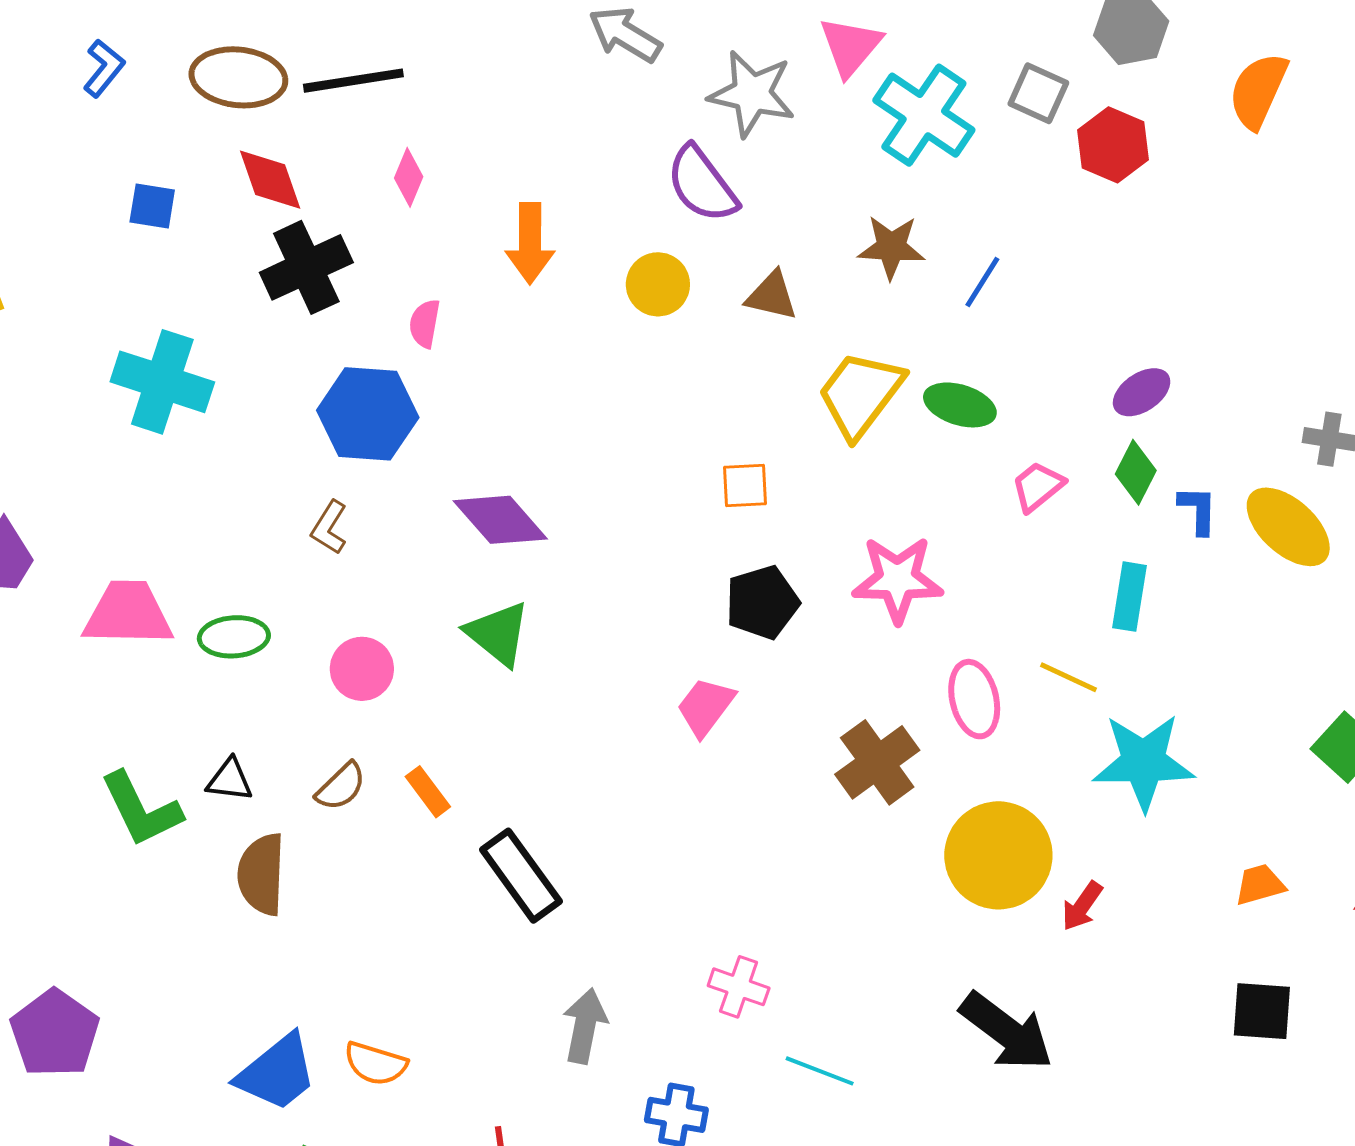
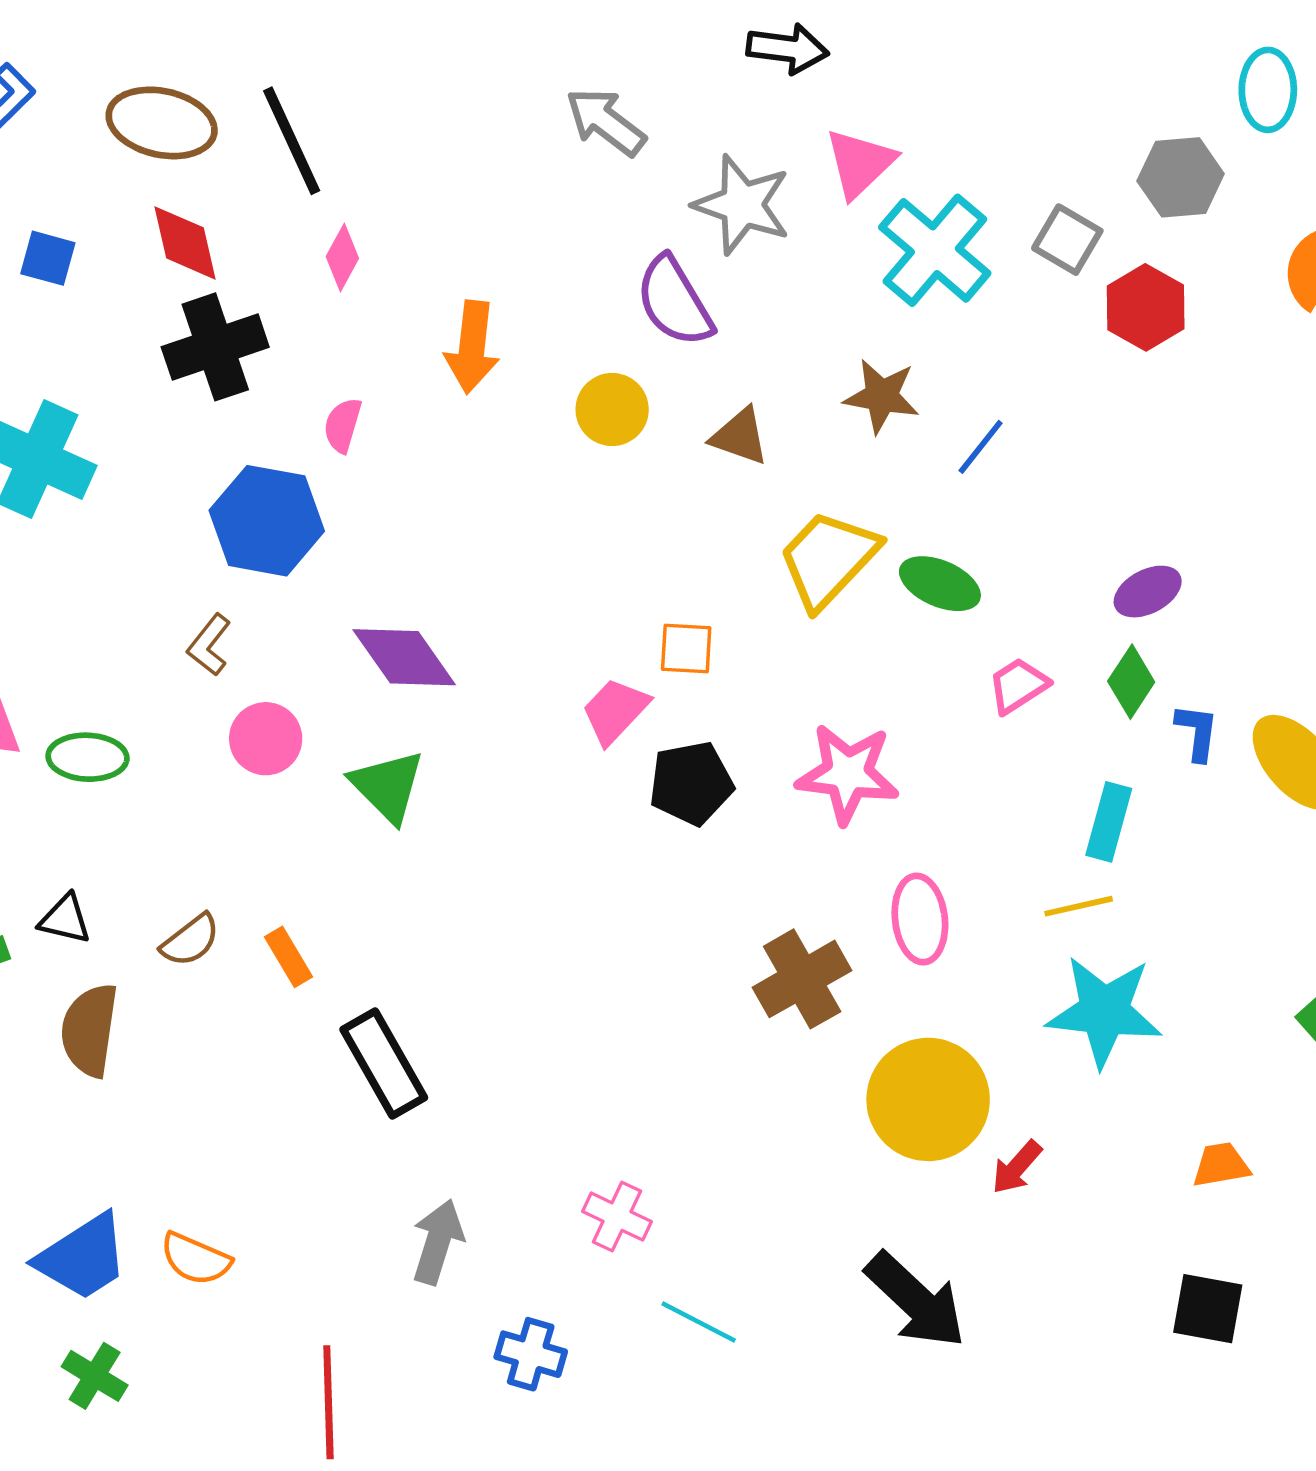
black line: (353, 81) -> (292, 141), turned 68
pink circle: (362, 669) -> (266, 739), moved
yellow line: (1068, 677) -> (1079, 906), moved, turned -44
pink trapezoid: (706, 707) -> (615, 711), moved

